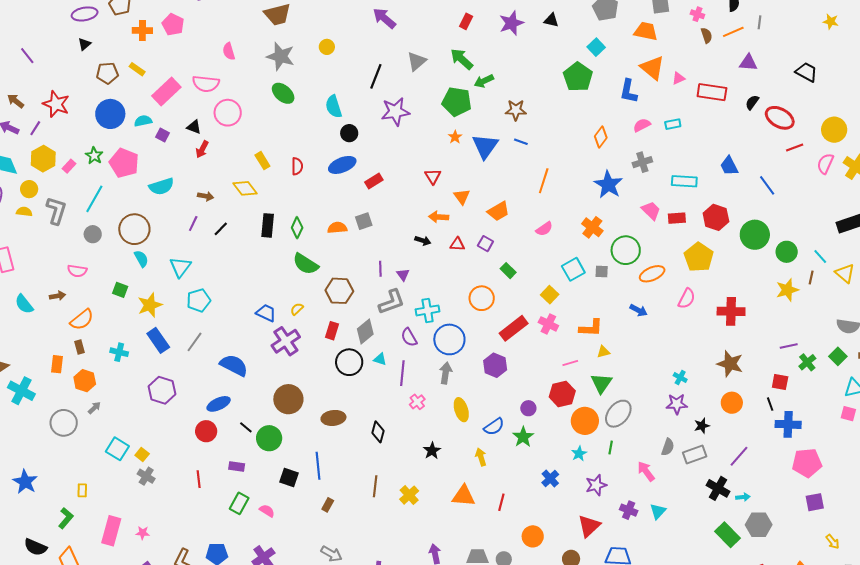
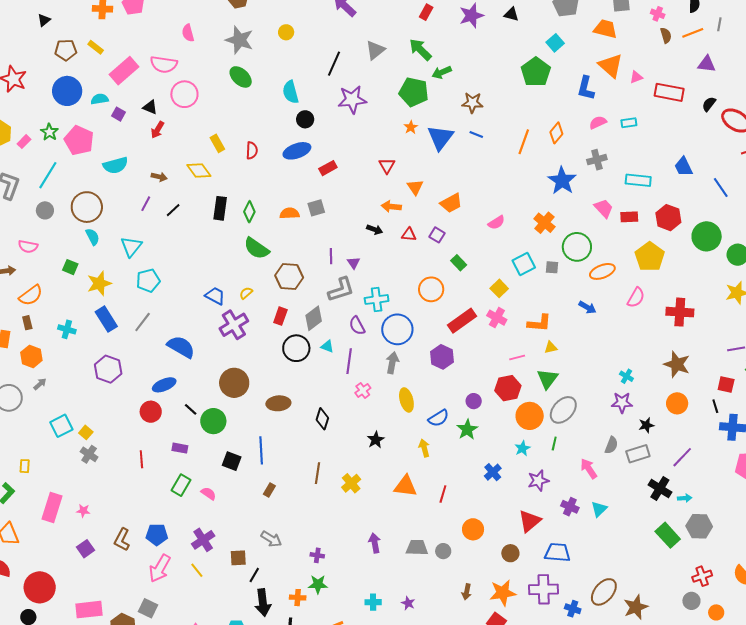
orange line: (544, 181) -> (524, 142), moved
cyan square: (117, 449) -> (61, 426), turned 30

